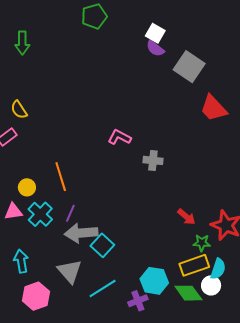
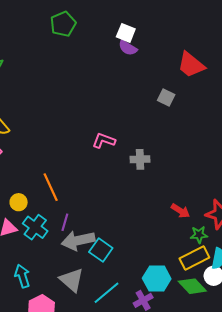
gray square: (189, 67) -> (166, 97), moved, size x0.6
red trapezoid: (213, 108) -> (191, 65), moved

